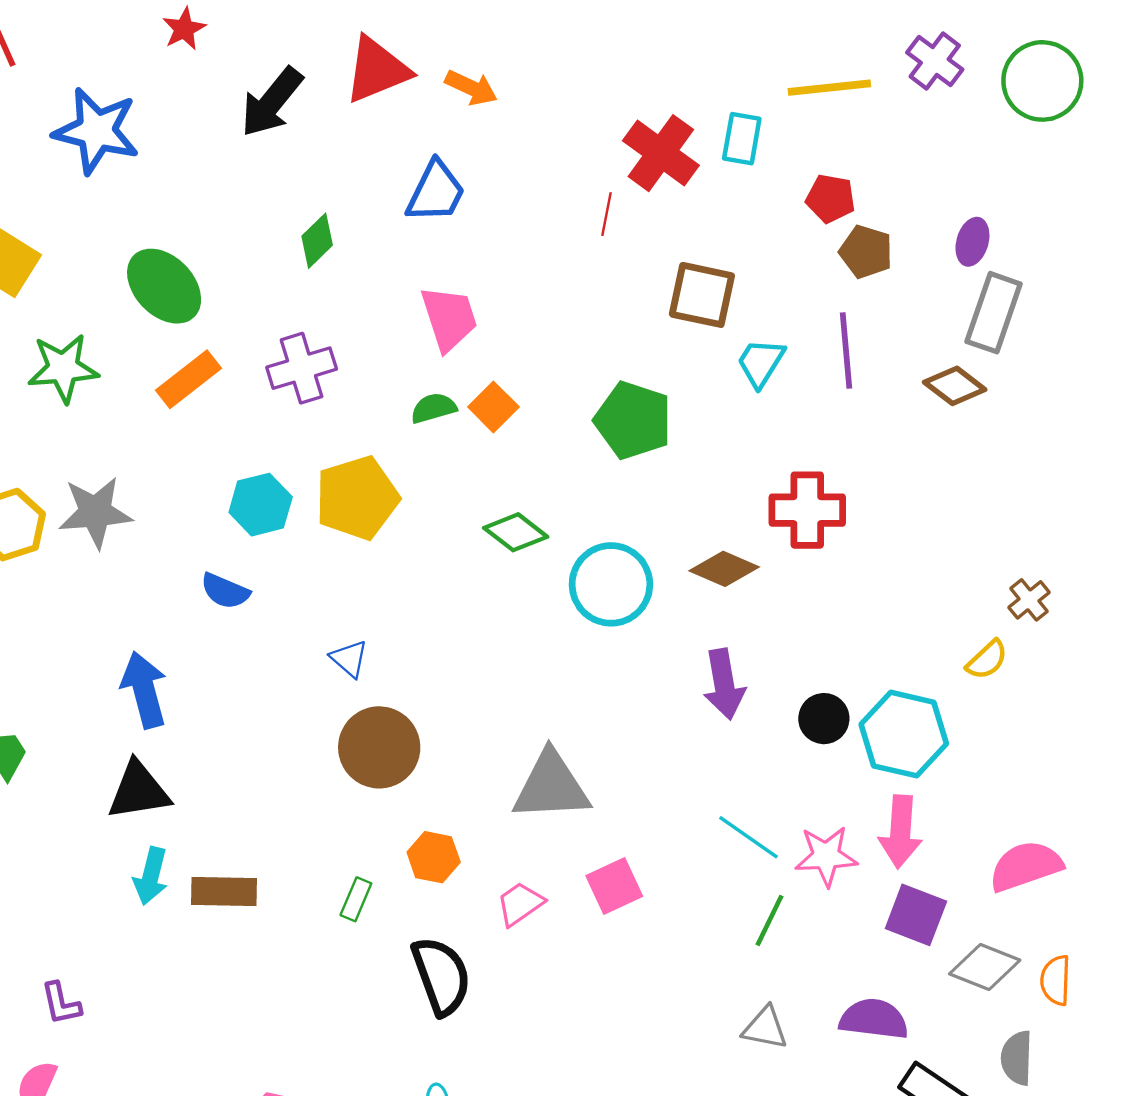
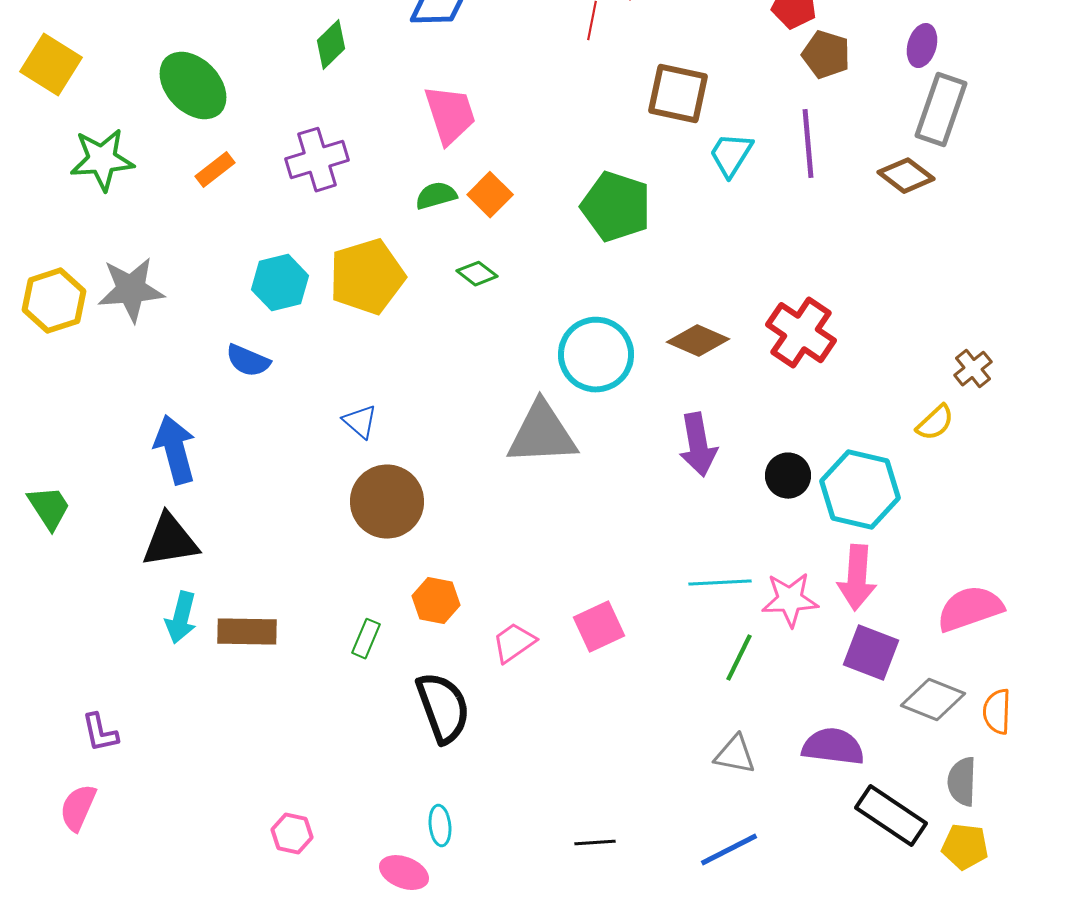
orange rectangle: (188, 379) -> (215, 170), size x0.7
red cross: (807, 510) -> (801, 333), moved, turned 34
green diamond: (516, 532) -> (477, 274), moved, size x0.7
gray triangle: (551, 786) -> (542, 434), moved
cyan line: (748, 837) -> (720, 583), turned -38

